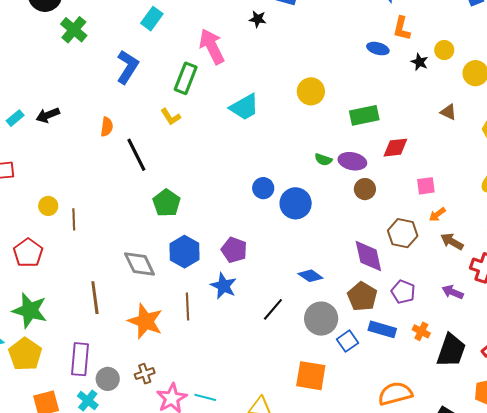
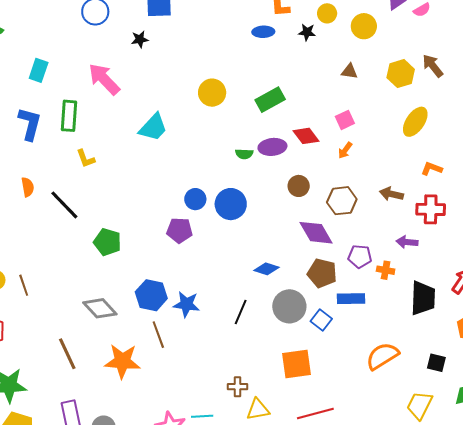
green rectangle: (186, 78) -> (69, 116), moved
yellow L-shape: (171, 117) -> (86, 159), turned 30
red diamond: (395, 148) -> (306, 136), moved, turned 76
pink square: (426, 186) -> (345, 120), moved
brown circle: (365, 189) -> (299, 186), moved
orange arrow: (437, 214) -> (345, 150), moved
purple pentagon: (234, 250) -> (180, 230), moved
blue hexagon: (185, 252) -> (151, 295), moved
orange cross: (421, 331) -> (386, 270), moved
brown cross: (145, 374) -> (238, 387), moved, turned 36

